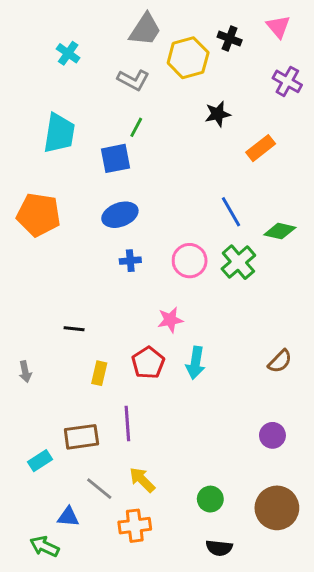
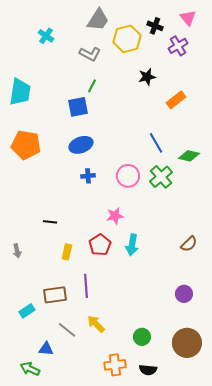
purple cross: (287, 81) -> (178, 46), moved, turned 30
cyan trapezoid: (59, 133) -> (20, 92), moved
orange cross: (135, 526) -> (115, 365), moved

